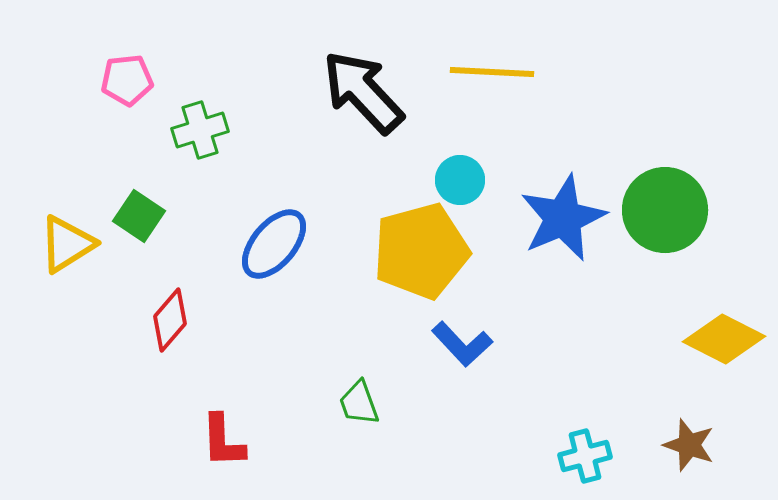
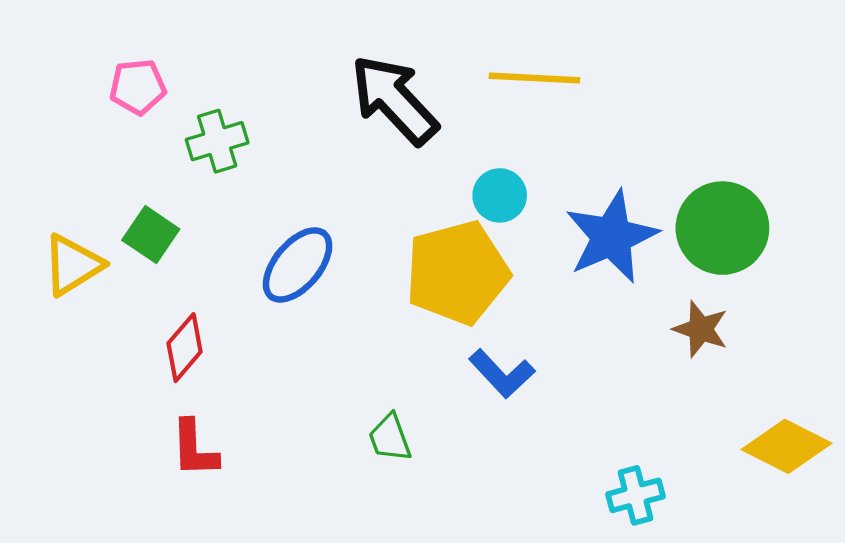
yellow diamond: (724, 339) -> (787, 446), moved
red L-shape: (223, 441) -> (194, 449), moved
brown star: (689, 445) -> (701, 329), moved

